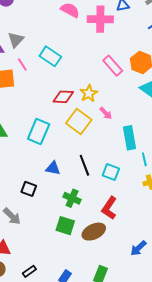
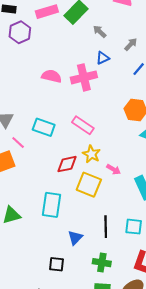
pink rectangle: (113, 66) -> (83, 125), moved
black line: (84, 165) -> (106, 227), turned 35
blue triangle: (53, 168) -> (75, 238), turned -42

